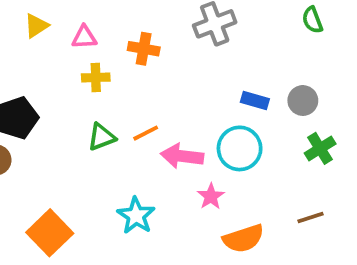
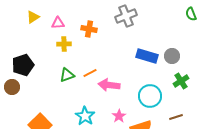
green semicircle: (312, 20) -> (191, 14), moved
blue rectangle: (255, 101) -> (147, 56), size x1.5
cyan circle: (240, 148) -> (150, 96), moved
pink star: (211, 196) -> (119, 116), moved

